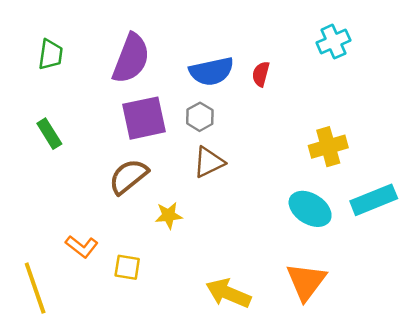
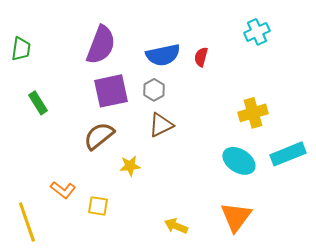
green trapezoid: (51, 54) -> (21, 49), moved
yellow arrow: (228, 293) -> (176, 226), size x0.7

